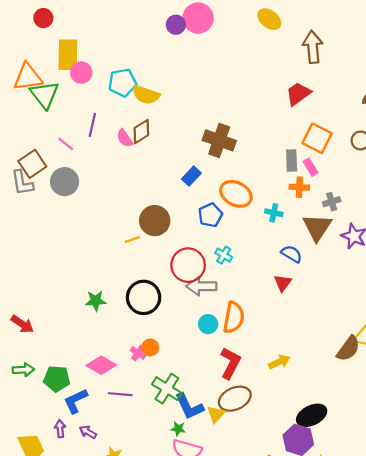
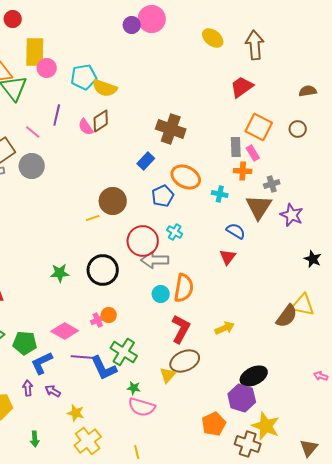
yellow ellipse: (269, 19) -> (213, 38), moved
pink cross: (138, 353) -> (98, 320), turned 32
blue L-shape: (189, 406) -> (104, 368), moved

